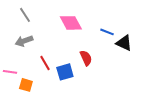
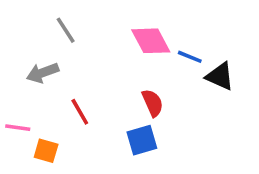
gray line: (25, 15) -> (66, 30), moved
pink diamond: (71, 23) -> (151, 41), moved
blue square: (65, 72) -> (142, 140), moved

